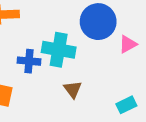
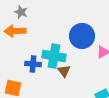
brown triangle: (73, 89) -> (64, 71), moved

